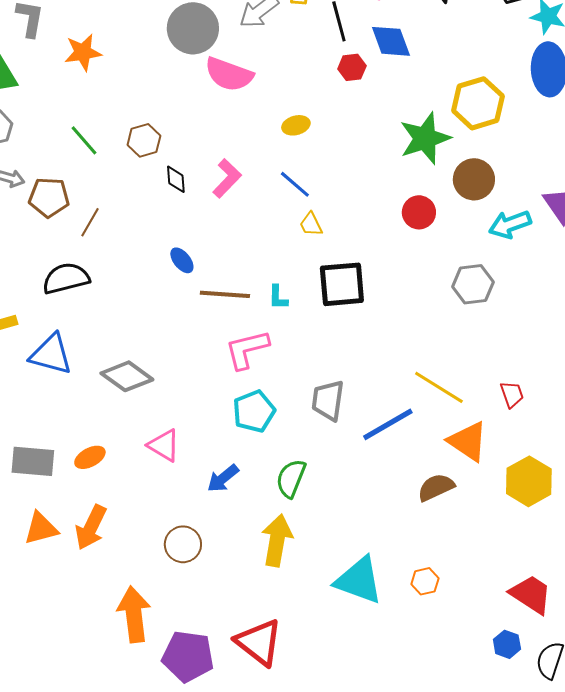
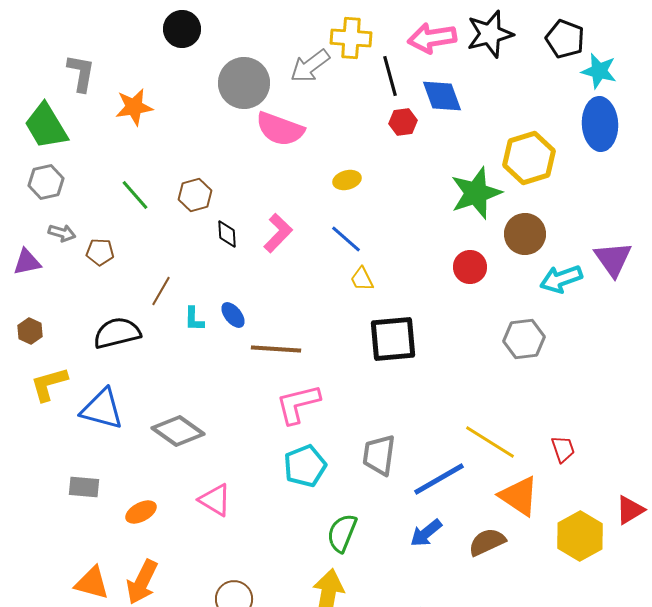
brown pentagon: (49, 197) -> (100, 252), size x0.7
brown line: (90, 222) -> (161, 291), moved
cyan L-shape: (278, 297) -> (194, 319), moved
gray rectangle: (33, 461) -> (84, 487), moved, size x0.7
blue arrow: (223, 478) -> (426, 533), moved
orange triangle: (41, 528) -> (92, 583), turned 30

